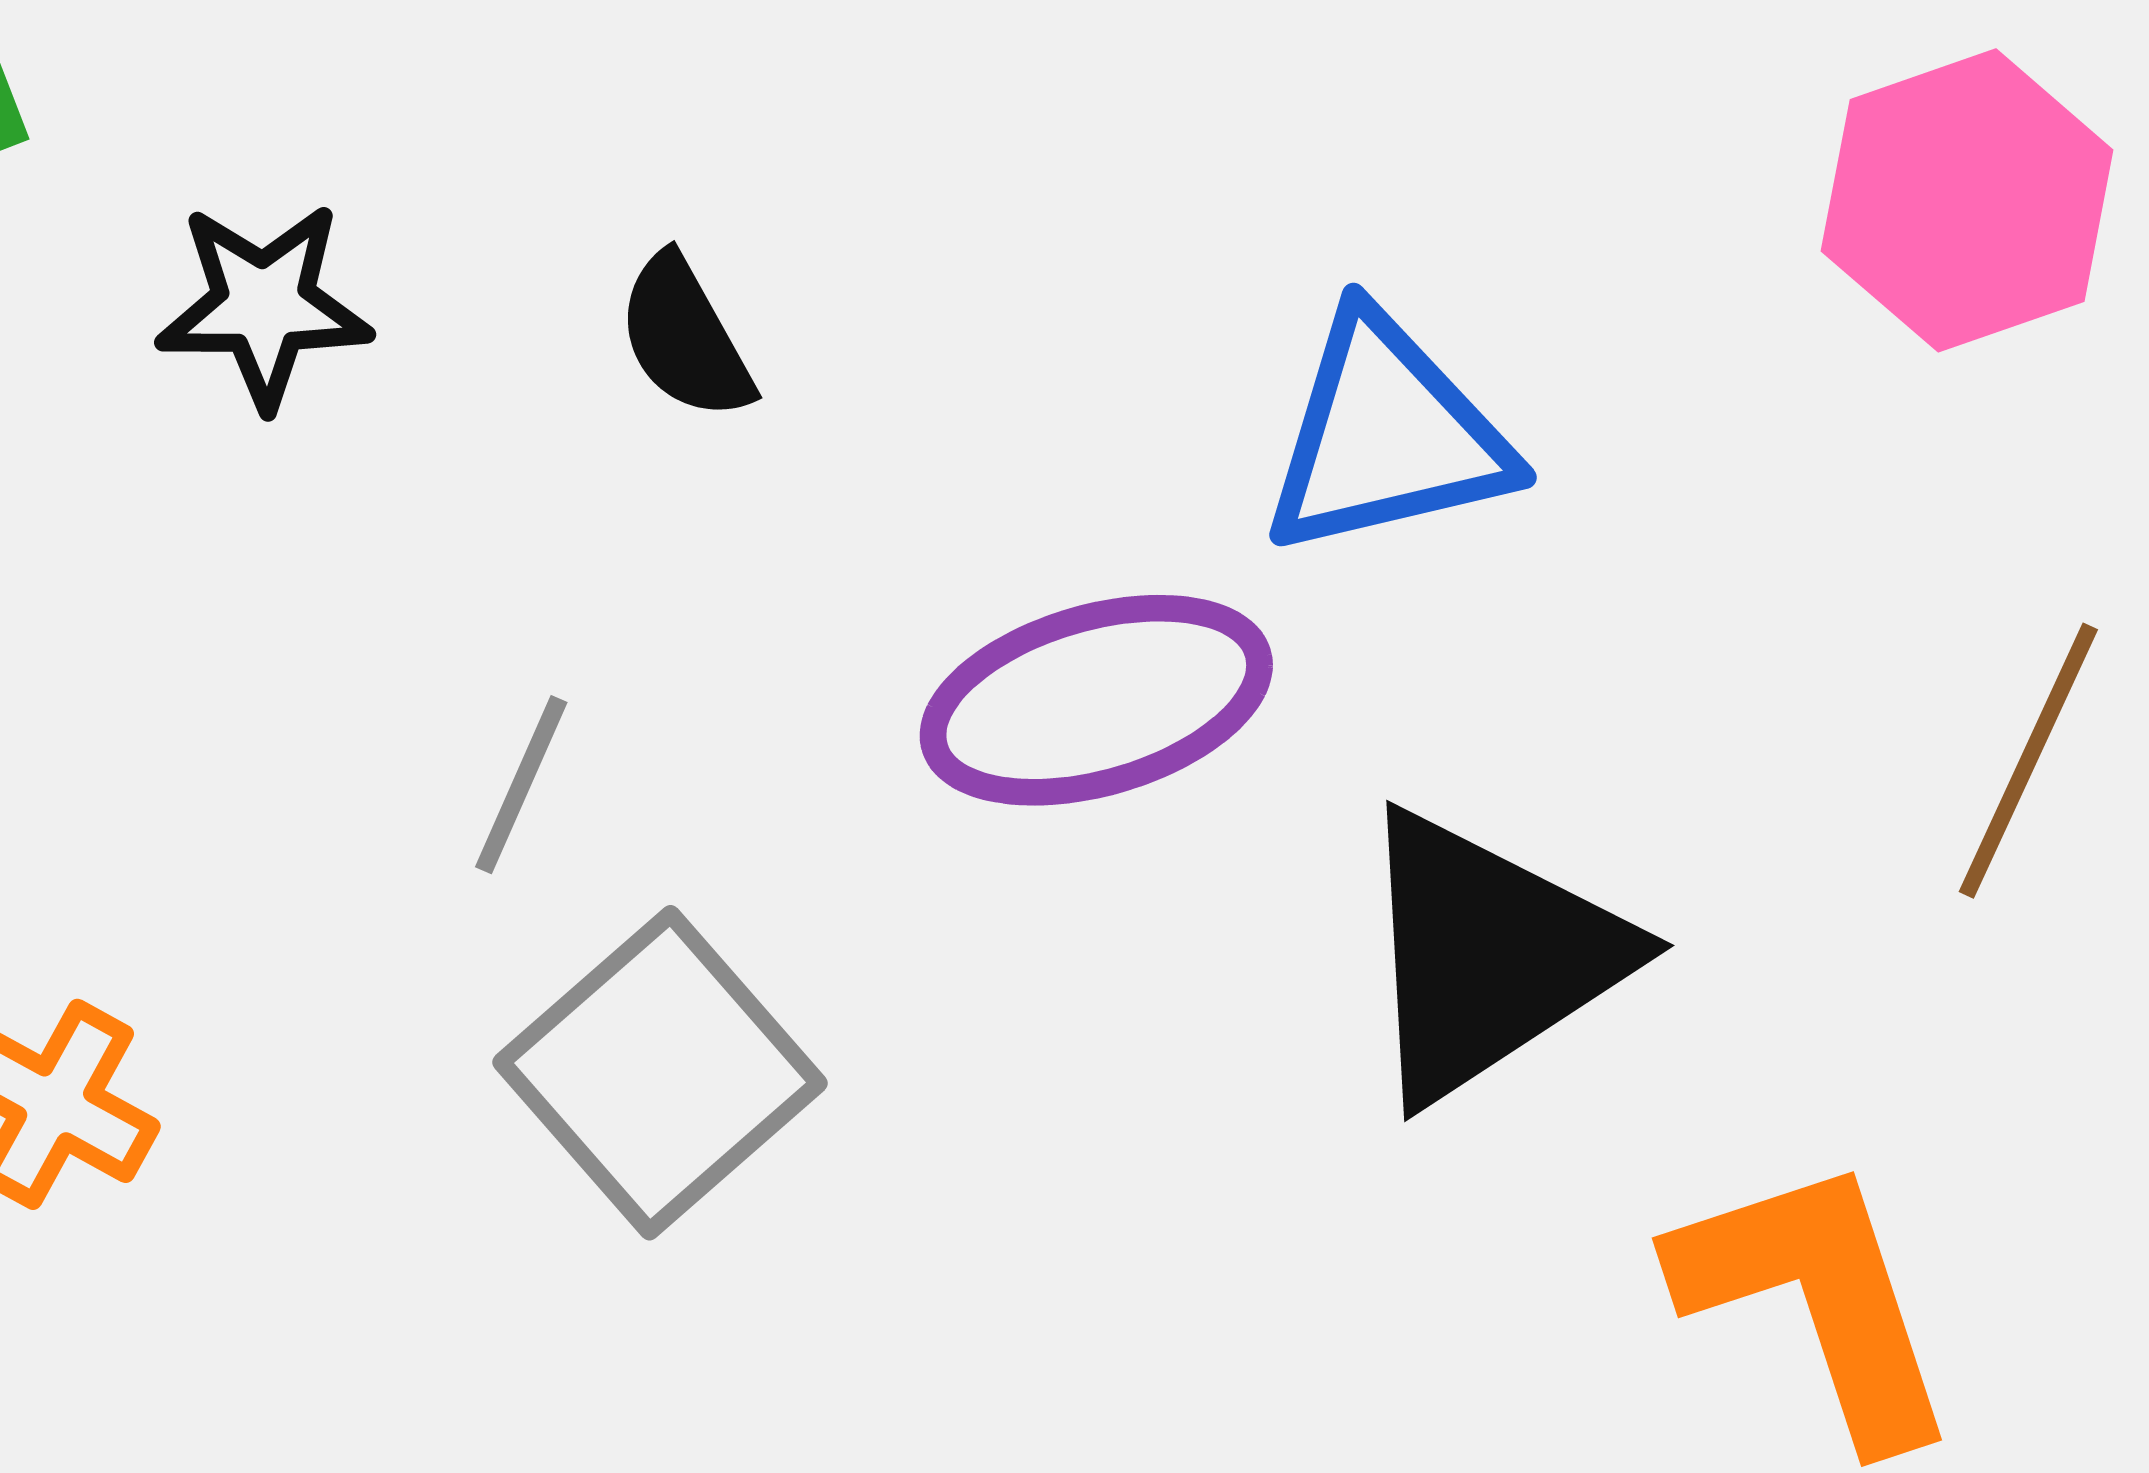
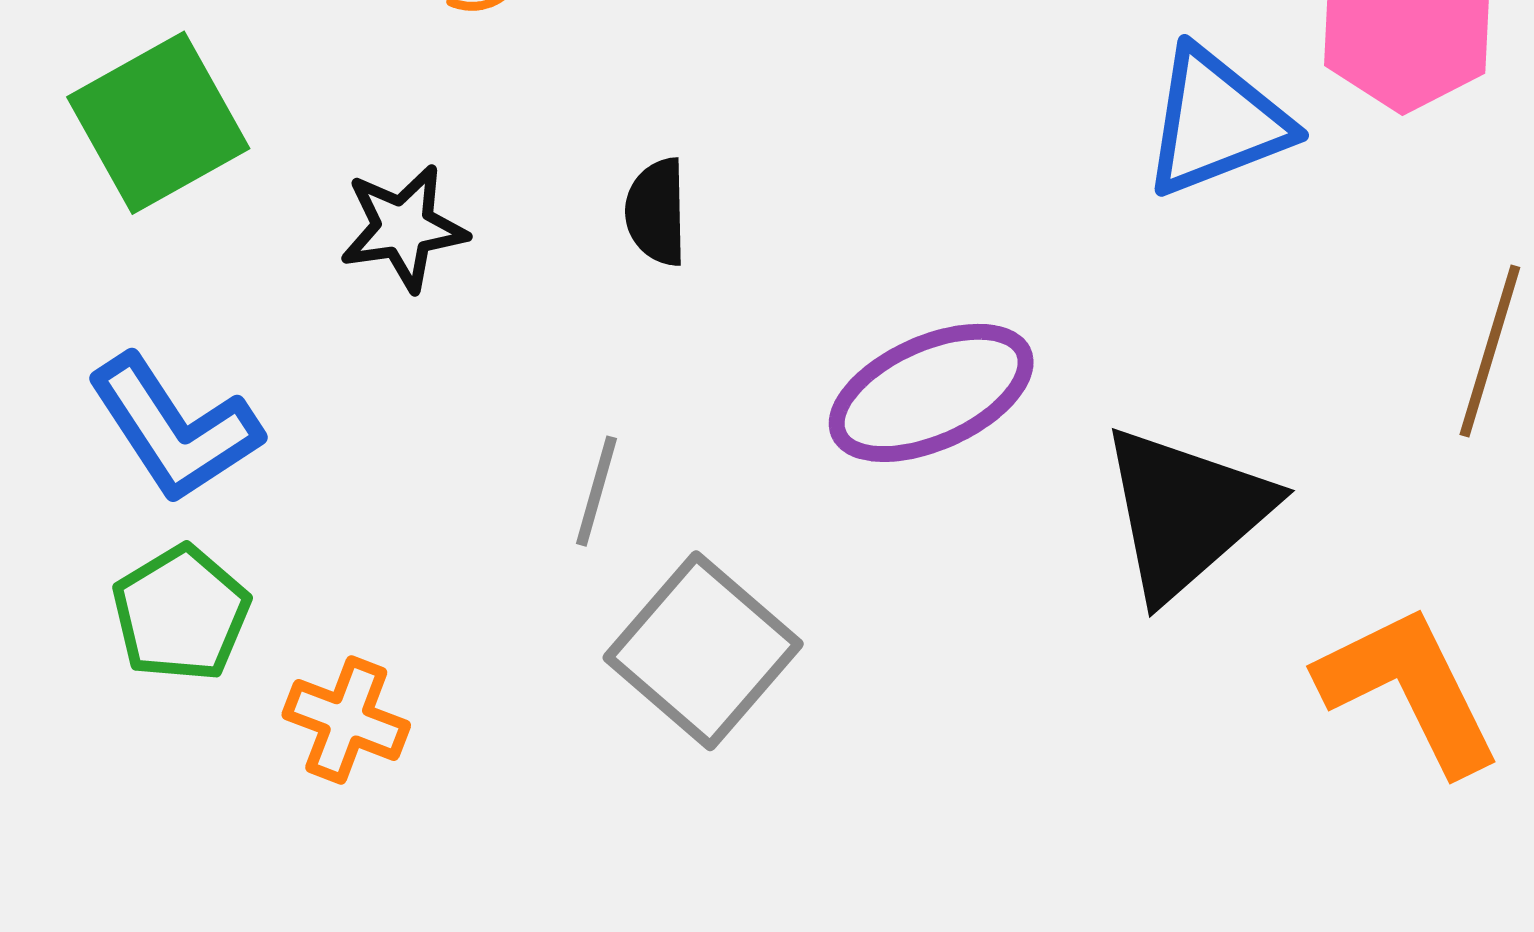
black semicircle: (685, 338) -> (656, 212), turned 36
blue triangle: (1387, 436) -> (1216, 122), moved

